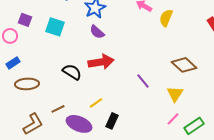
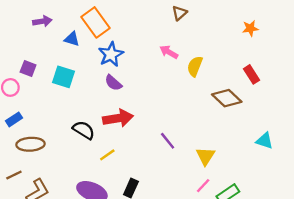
brown diamond: (184, 65) -> (227, 98), moved
yellow line: (96, 103) -> (107, 155), moved
brown line: (58, 109) -> (14, 175), moved

